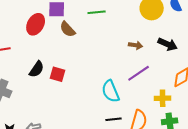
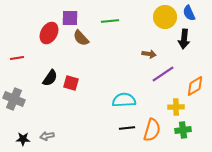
black arrow: (168, 44) -> (184, 39), moved, turned 72
purple line: (139, 73) -> (163, 74), moved
cyan semicircle: (111, 91) -> (124, 100), turned 110

